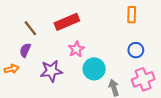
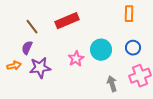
pink star: (76, 49) -> (76, 59), moved
cyan circle: (94, 69) -> (101, 50), moved
purple star: (51, 71) -> (40, 68), moved

